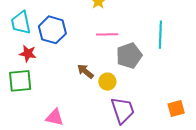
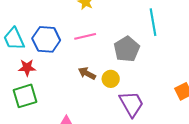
pink line: (107, 34) -> (85, 36), moved

